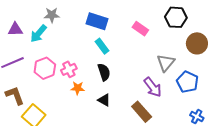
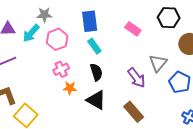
blue rectangle: (97, 21) -> (90, 21), turned 65
pink hexagon: (45, 68) -> (57, 39), moved
purple arrow: (153, 87) -> (137, 78), moved
black triangle: (104, 100) -> (96, 100), size x1.5

